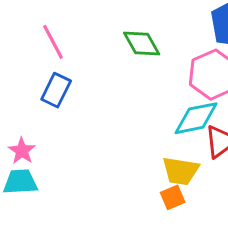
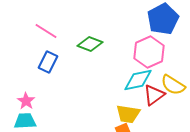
pink line: (53, 42) -> (46, 31), turned -30
green diamond: (142, 43) -> (90, 44), moved, turned -40

